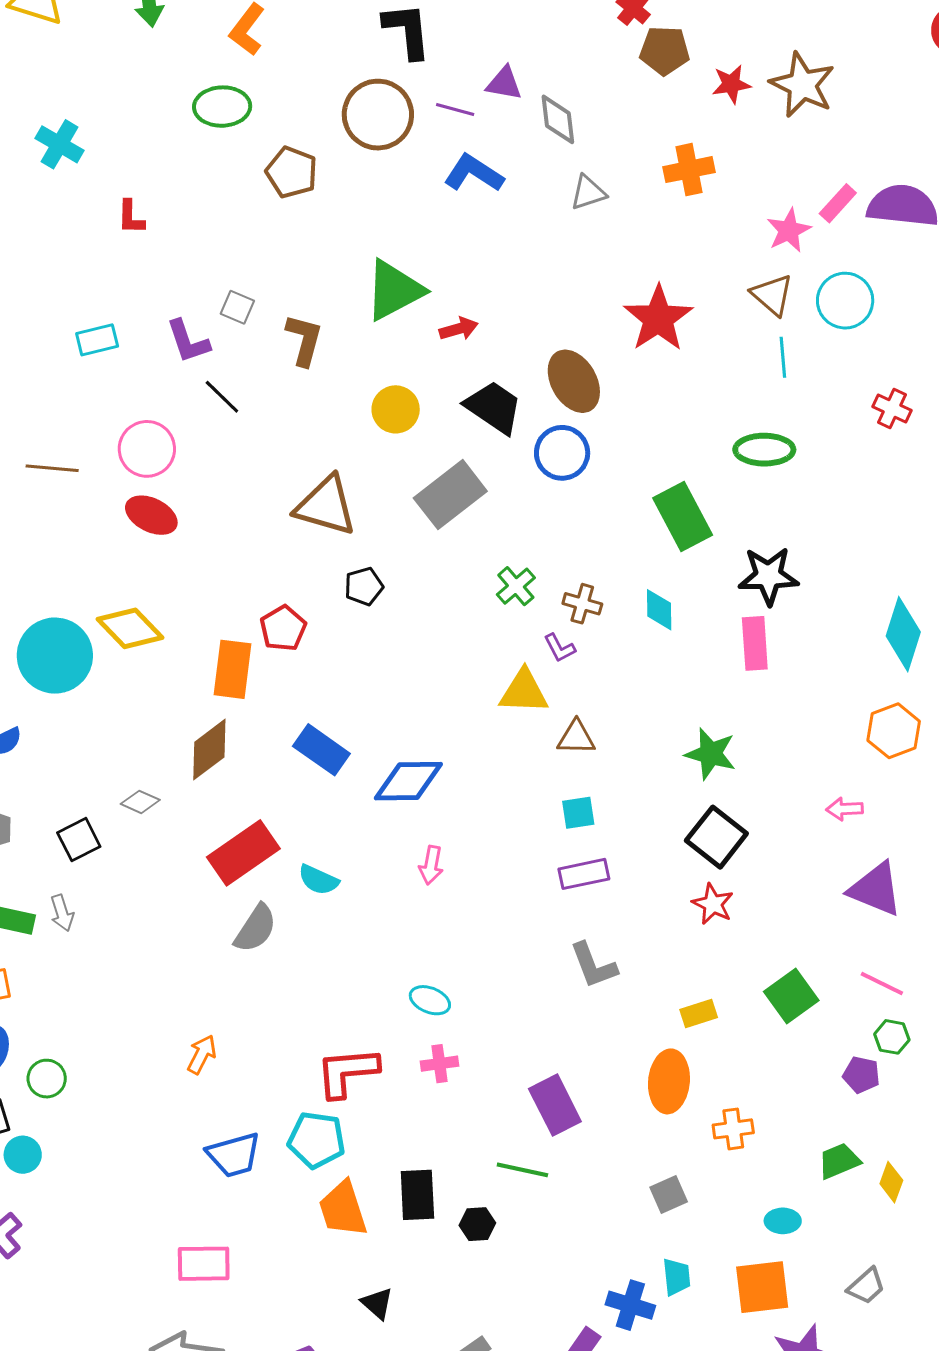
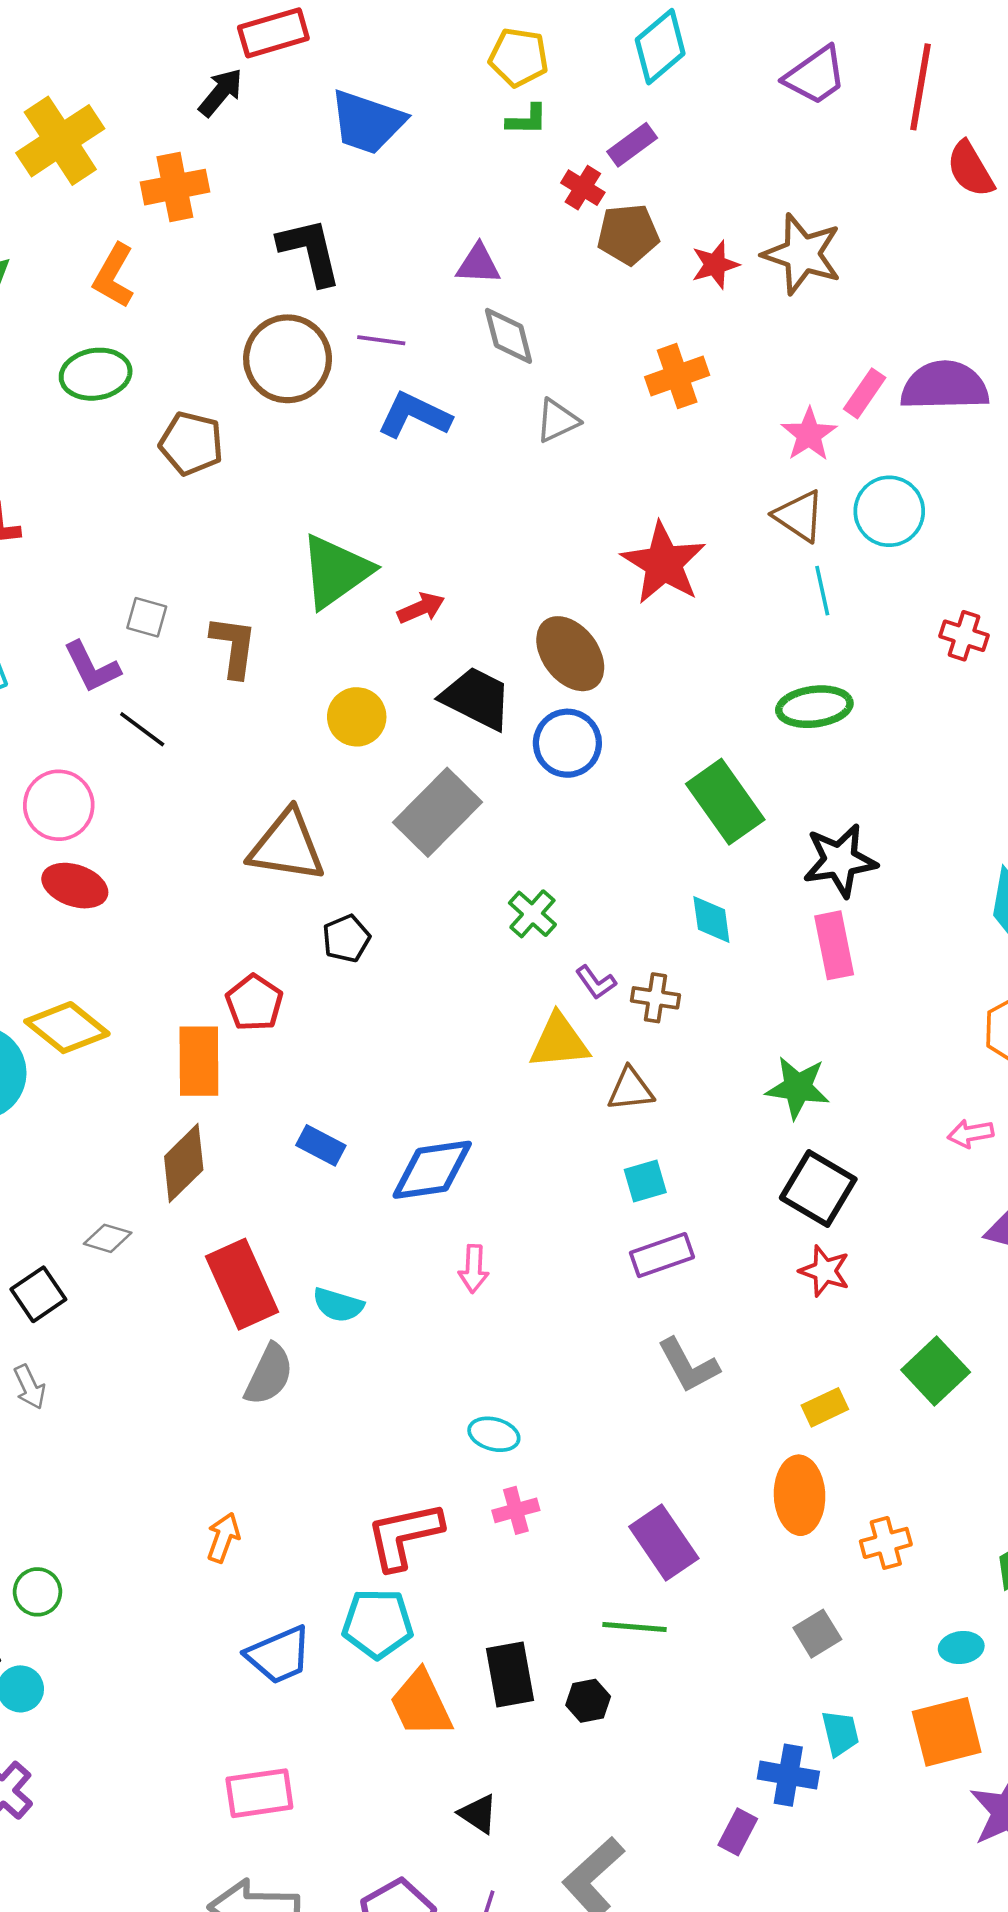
purple triangle: (504, 83) -> (478, 264), moved
brown cross: (582, 604) -> (655, 998), moved
blue rectangle: (321, 750) -> (321, 1145), size x0.7
red rectangle: (243, 853) -> (242, 1284), turned -72

